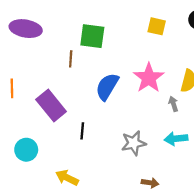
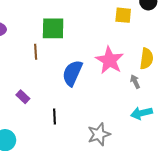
yellow square: (157, 26) -> (123, 15), moved
purple rectangle: (51, 105) -> (23, 97), size x0.5
gray star: (134, 143) -> (99, 134), moved

